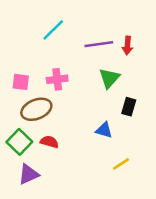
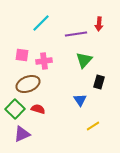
red arrow: (127, 45) -> (99, 24), moved
pink square: (21, 82) -> (22, 55), moved
blue triangle: (104, 130) -> (80, 100), turned 40

